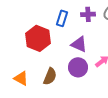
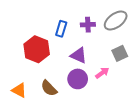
brown semicircle: (50, 76) -> (49, 88), turned 114

